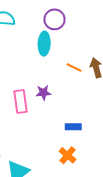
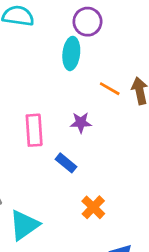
purple star: (43, 93) -> (81, 123), moved
blue rectangle: (73, 127) -> (66, 163), moved, turned 35

